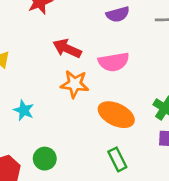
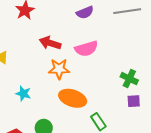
orange ellipse: (116, 115) -> (73, 98), moved

